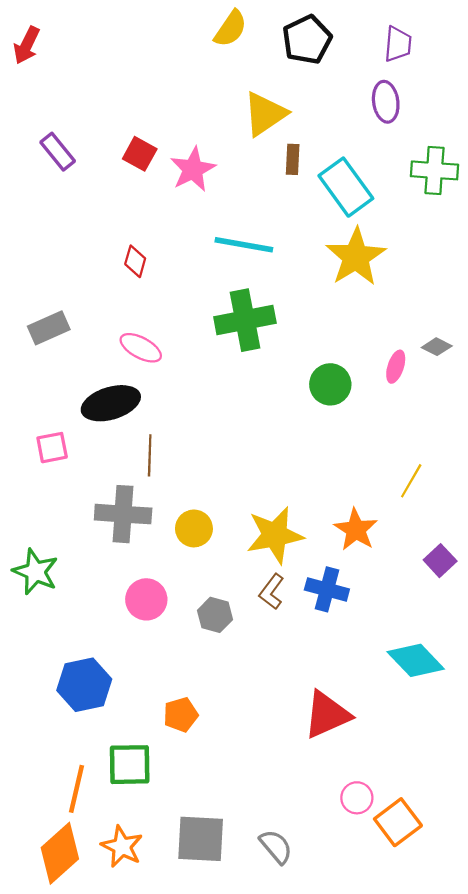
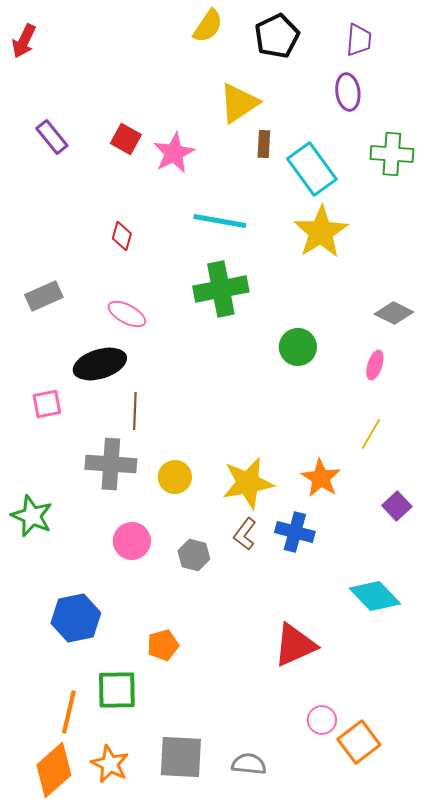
gray diamond: (437, 347) -> (394, 313), size x1.4
pink ellipse: (396, 367) -> (375, 365), moved
gray semicircle: (276, 847) -> (249, 764), turned -44

